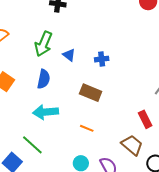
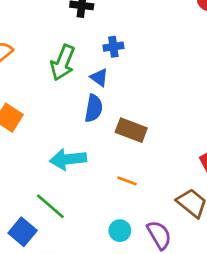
blue cross: (102, 59) -> (113, 47), moved
blue semicircle: (44, 79) -> (94, 108), moved

